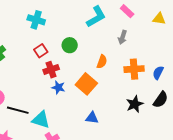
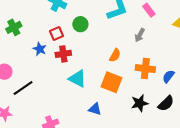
green circle: (70, 45) -> (80, 24), moved
orange square: (86, 84) -> (112, 82), moved, turned -30
blue star: (58, 87) -> (40, 49), moved
black line: (18, 110) -> (23, 88), turned -60
cyan triangle: (41, 120) -> (78, 79), moved

